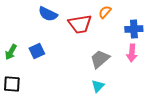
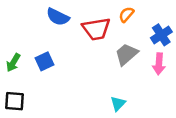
blue cross: (134, 29) -> (161, 35), turned -30
gray trapezoid: (100, 59) -> (126, 54), moved

